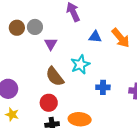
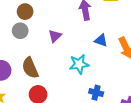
gray circle: (35, 27) -> (20, 31), moved
brown semicircle: (55, 77) -> (30, 68), moved

